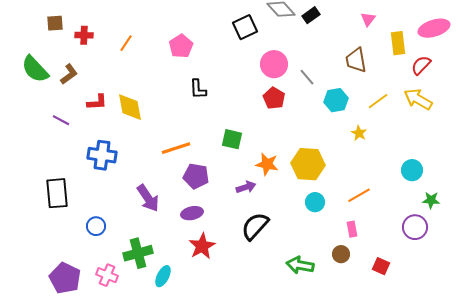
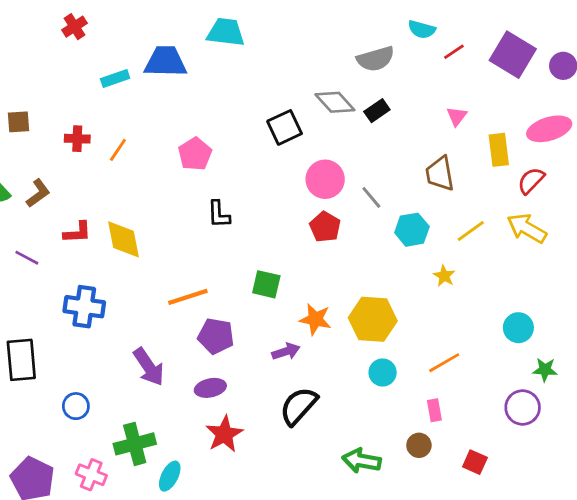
red cross: (84, 35) -> (77, 139), moved

